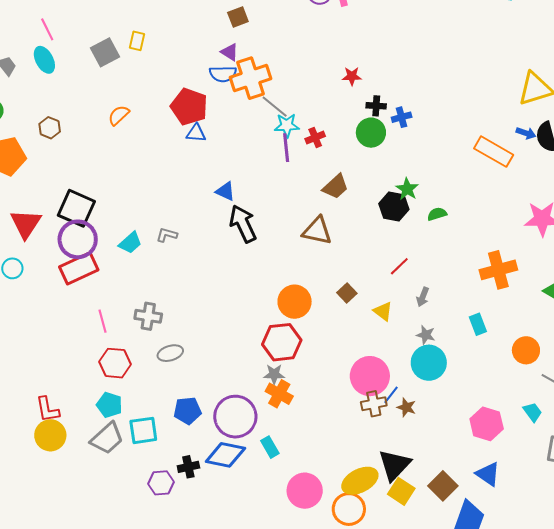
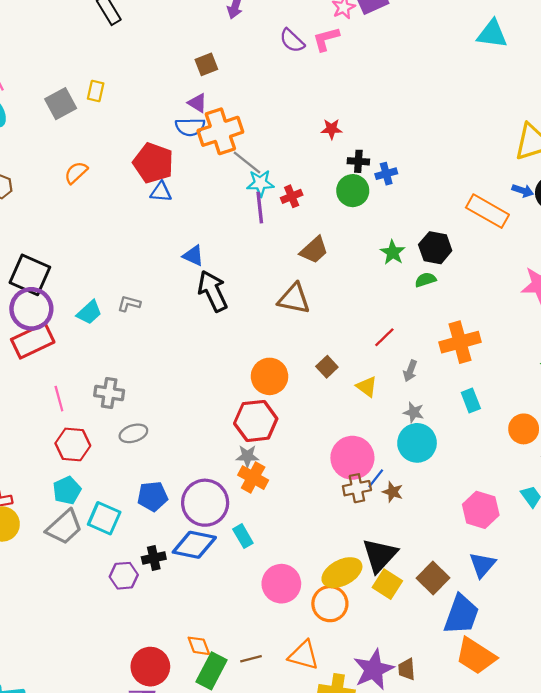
black hexagon: (394, 207) -> (435, 248), moved
orange cross: (498, 270) -> (460, 342), moved
cyan pentagon: (109, 405) -> (67, 490), turned 30
cyan square: (143, 430) -> (104, 518), turned 32
blue triangle: (488, 474) -> (482, 565), turned 36

